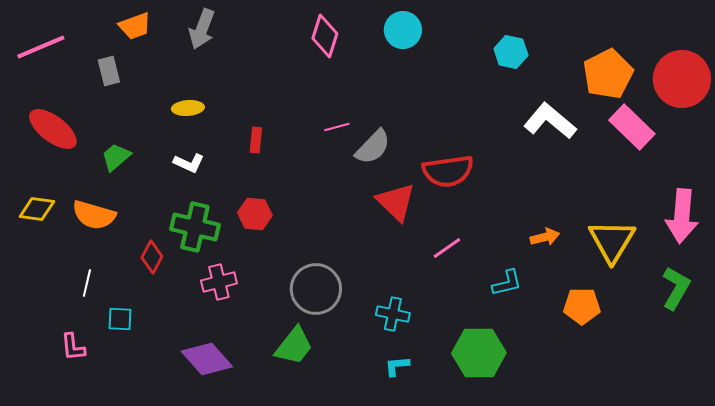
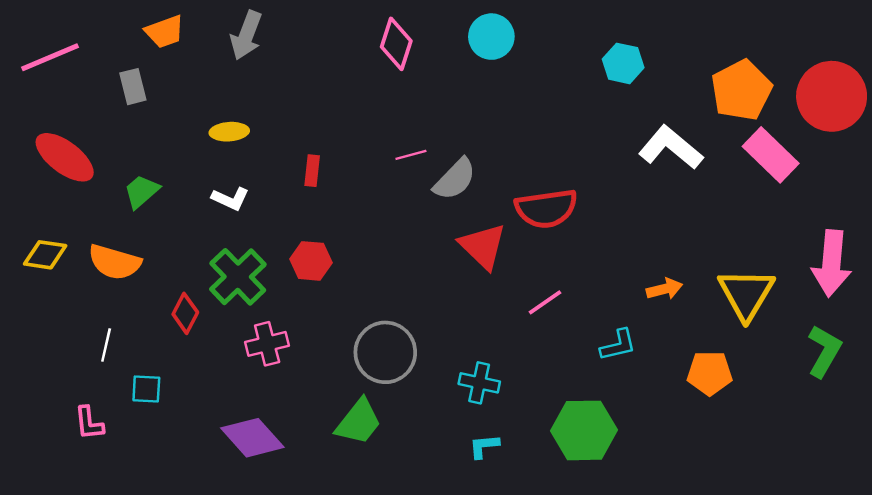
green cross: (195, 227) -> (238, 277), turned 33

